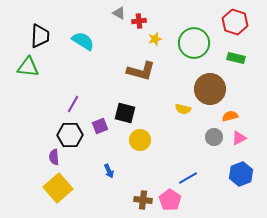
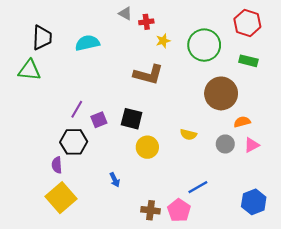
cyan semicircle: (83, 41) -> (87, 43), turned -45
yellow semicircle: (183, 109) -> (188, 135), moved
purple square: (100, 126) -> (99, 120), moved
blue hexagon: (241, 174) -> (254, 202), moved

